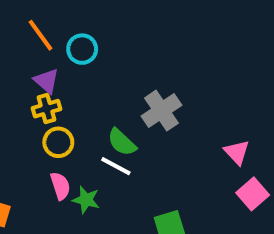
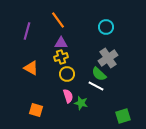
cyan circle: (82, 49) -> (106, 27), moved
purple triangle: (46, 81) -> (61, 43), turned -40
gray cross: (161, 111) -> (108, 58), moved

